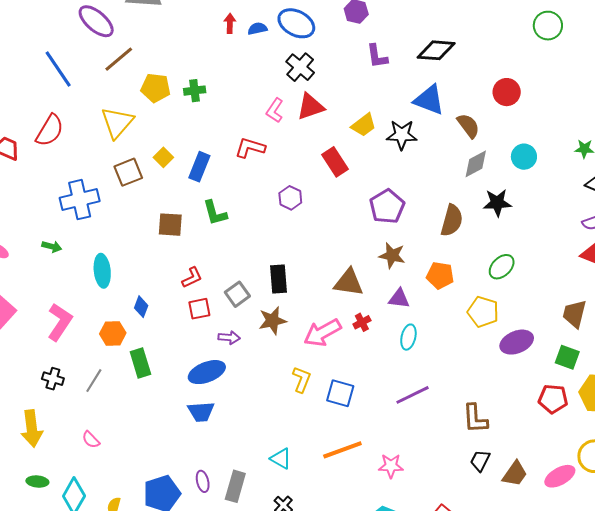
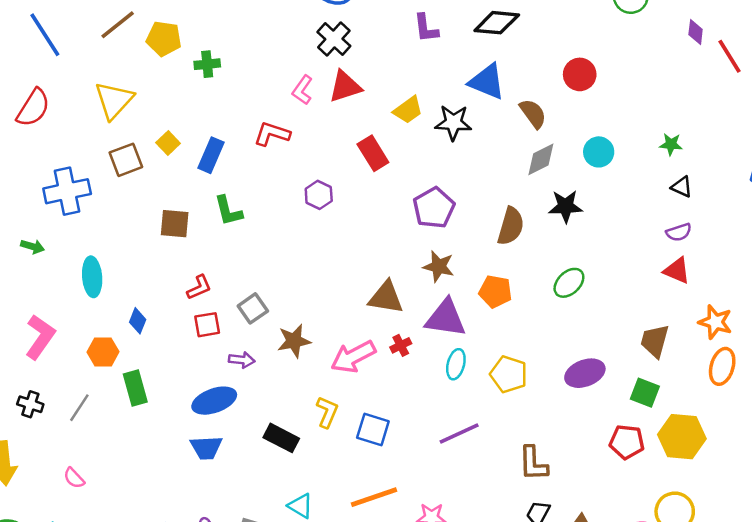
yellow pentagon: (156, 88) -> (164, 39), moved
black rectangle: (278, 279) -> (281, 438), moved, turned -60
purple triangle: (399, 299) -> (446, 318), size x1.6
yellow pentagon: (483, 312) -> (509, 374), moved

